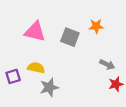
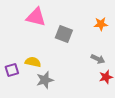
orange star: (96, 26) -> (101, 24), moved
pink triangle: (35, 32) -> (36, 17), moved

